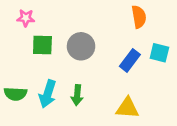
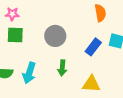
green square: (42, 45) -> (15, 35), moved
green arrow: (77, 95) -> (62, 68), moved

